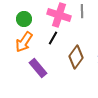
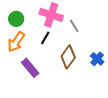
gray line: (82, 11) -> (74, 26), moved, turned -32

